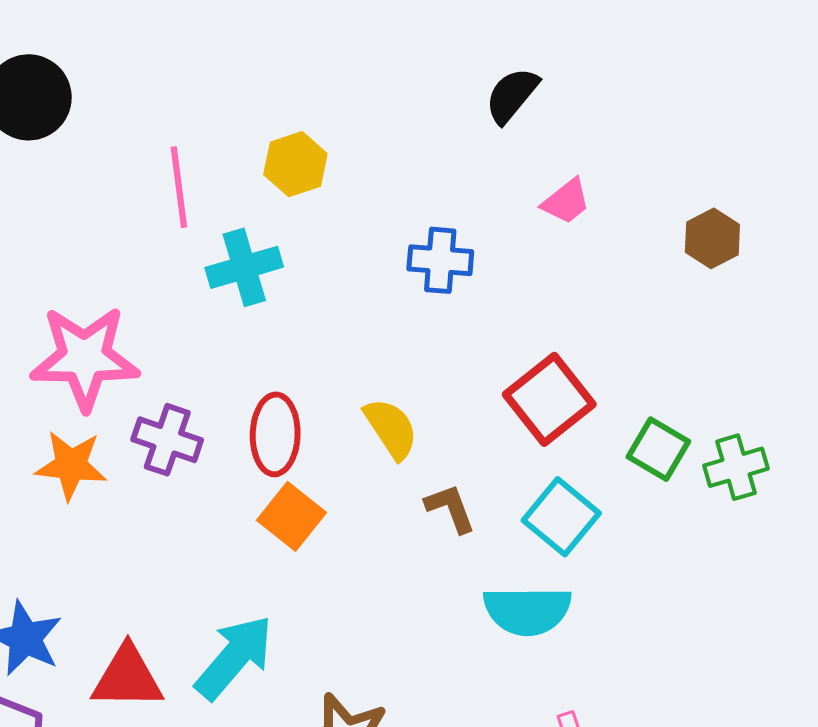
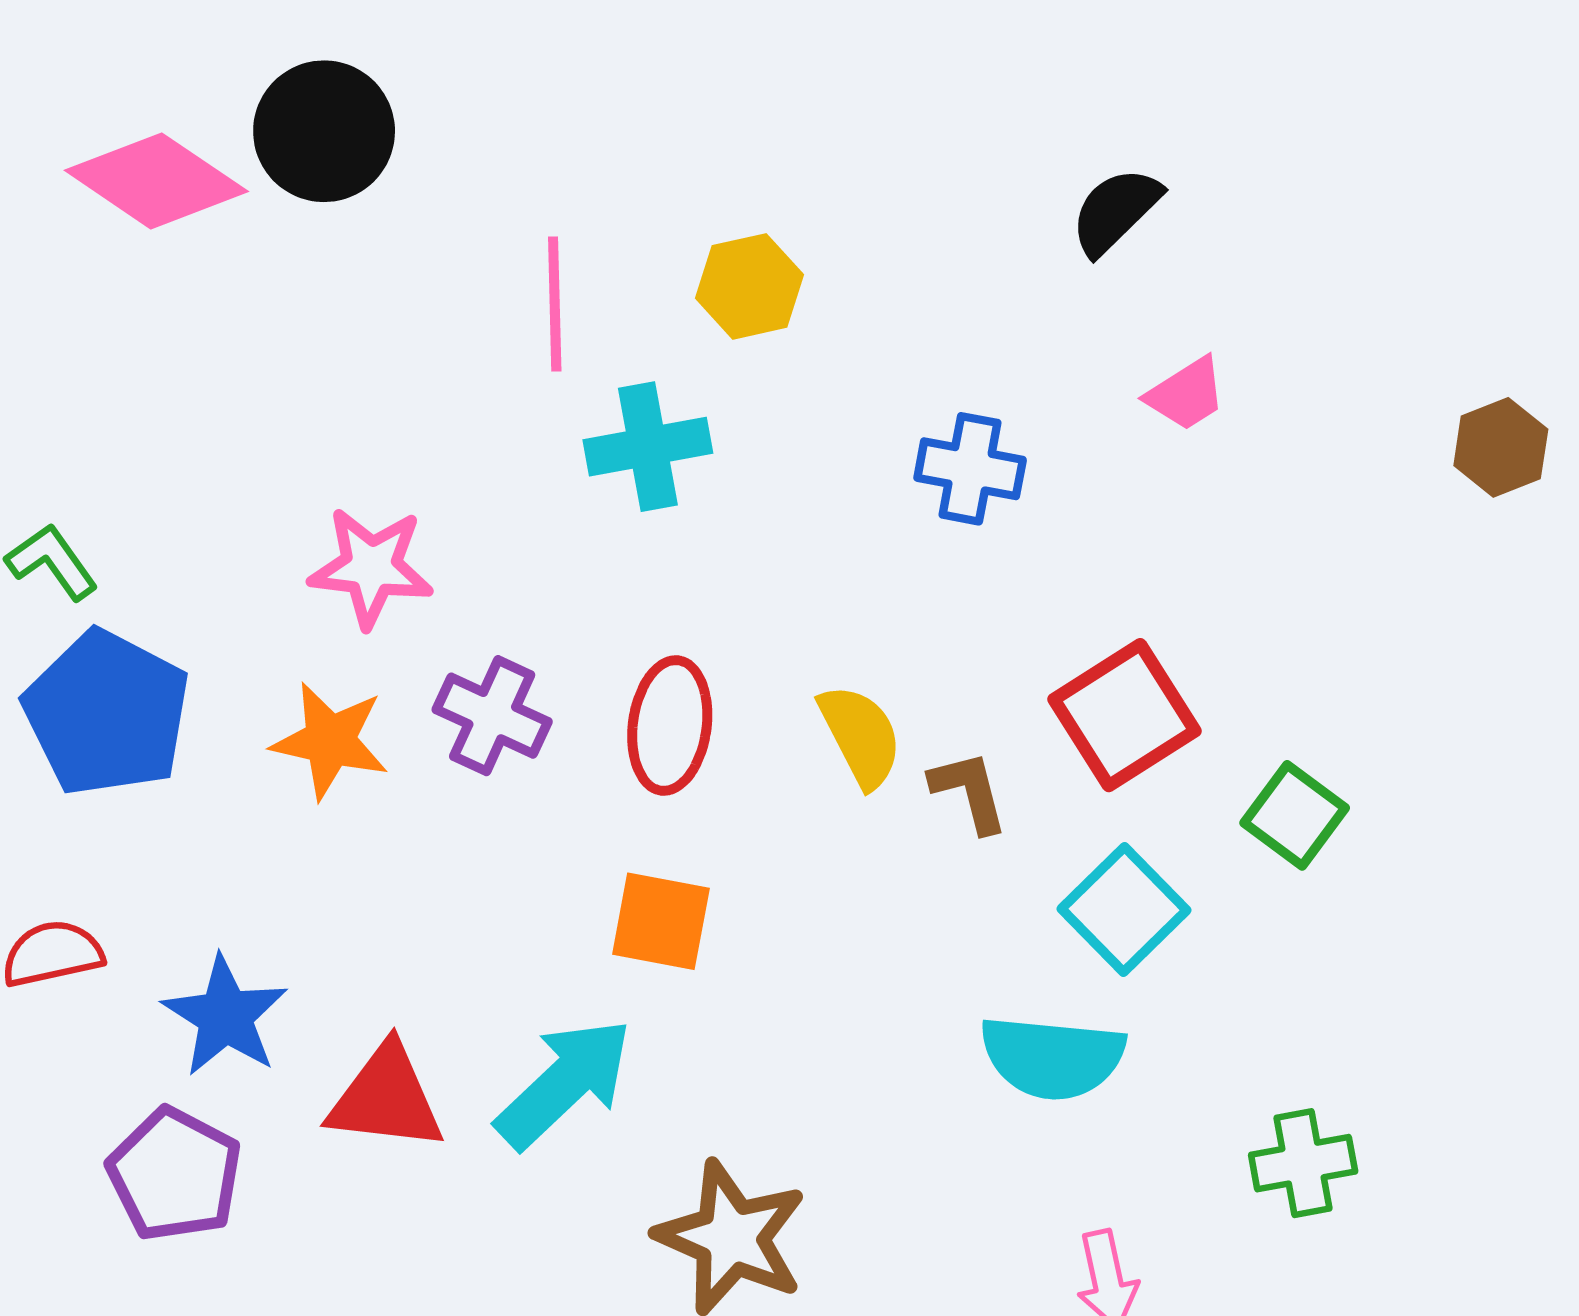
brown hexagon: (712, 238) -> (1501, 447), moved
pink star: (85, 358) -> (371, 567), size x0.7
green cross: (736, 467) -> (1303, 1163), moved
brown L-shape: (450, 508) -> (969, 792), moved
orange square: (291, 516) -> (661, 921), moved, turned -34

